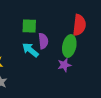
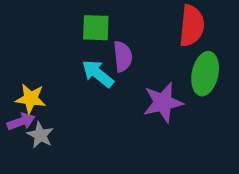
green ellipse: (69, 46) -> (205, 74), moved
purple star: (64, 65) -> (163, 102), size x1.5

